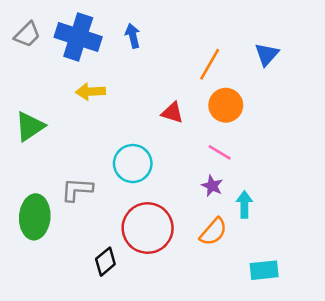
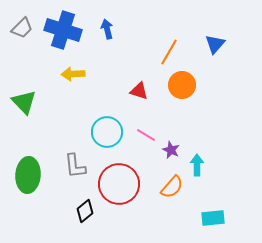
green triangle: (30, 126) -> (24, 102), turned -40
pink line: (220, 152) -> (146, 135), moved
gray L-shape: (77, 190) -> (75, 166), moved, turned -100

